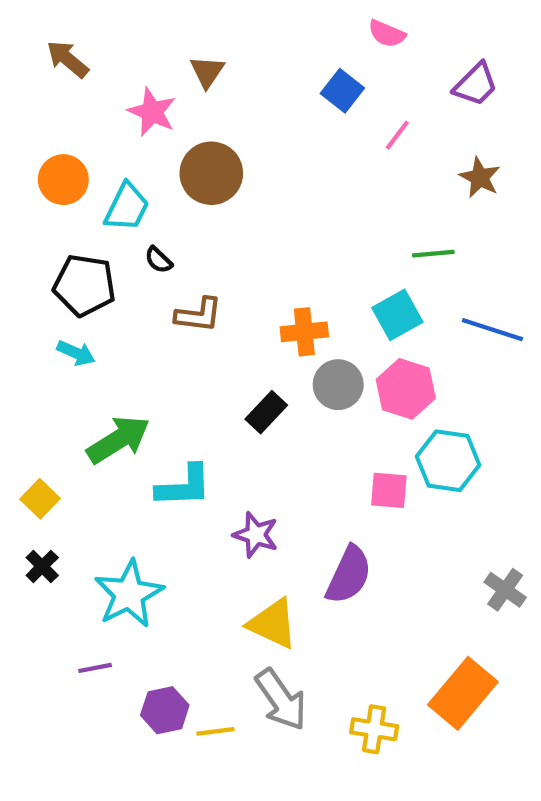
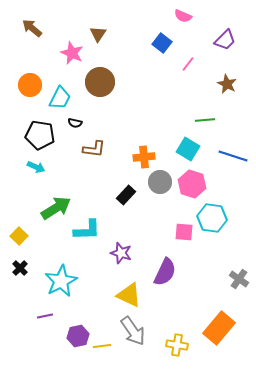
black semicircle: (158, 260) -> (75, 123), turned -32
cyan square: (397, 315) -> (188, 149), turned -30

